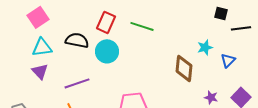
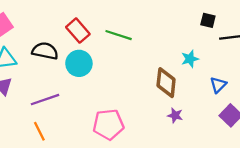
red rectangle: (106, 22) -> (78, 31), turned -65
blue triangle: (228, 60) -> (218, 85), moved
purple star: (211, 97) -> (175, 115), moved

